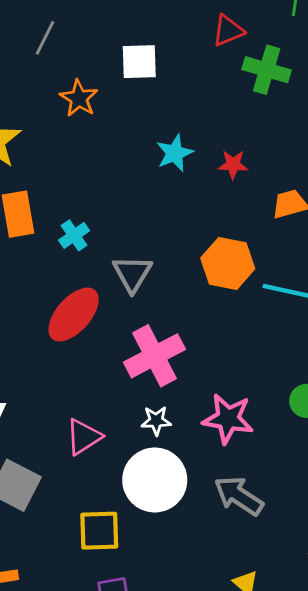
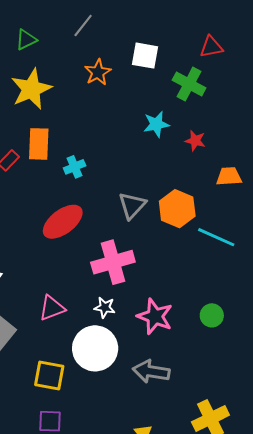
green cross: (267, 70) -> (189, 84), moved
gray triangle: (132, 274) -> (132, 205), moved
gray arrow: (239, 496) -> (151, 372), turned -36

